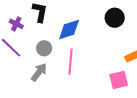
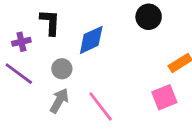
purple cross: (16, 24) -> (21, 42), turned -32
pink line: (70, 62) -> (101, 106), moved, turned -35

